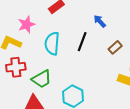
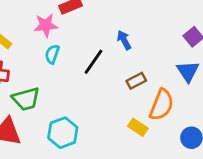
pink star: (26, 25) -> (46, 25), moved
cyan semicircle: (52, 43) -> (52, 54), size x0.6

